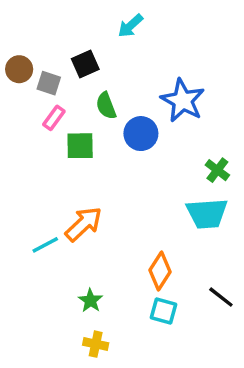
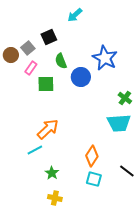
brown circle: (19, 69) -> (11, 55), moved
gray square: (49, 83) -> (28, 48), turned 32
cyan line: (45, 245) -> (35, 150), moved

